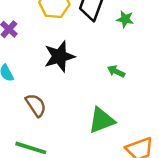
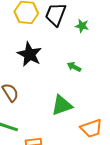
black star: (59, 56) -> (30, 54), turned -30

